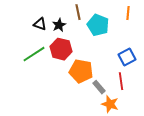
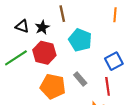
cyan pentagon: (98, 25) -> (80, 40), moved
orange pentagon: (81, 71) -> (53, 86), moved
gray rectangle: (99, 87) -> (80, 79), moved

